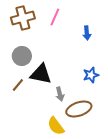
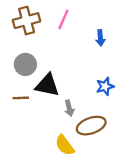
brown line: (18, 85) -> (21, 98), turned 48

